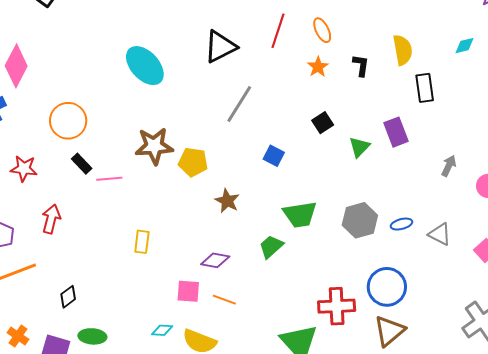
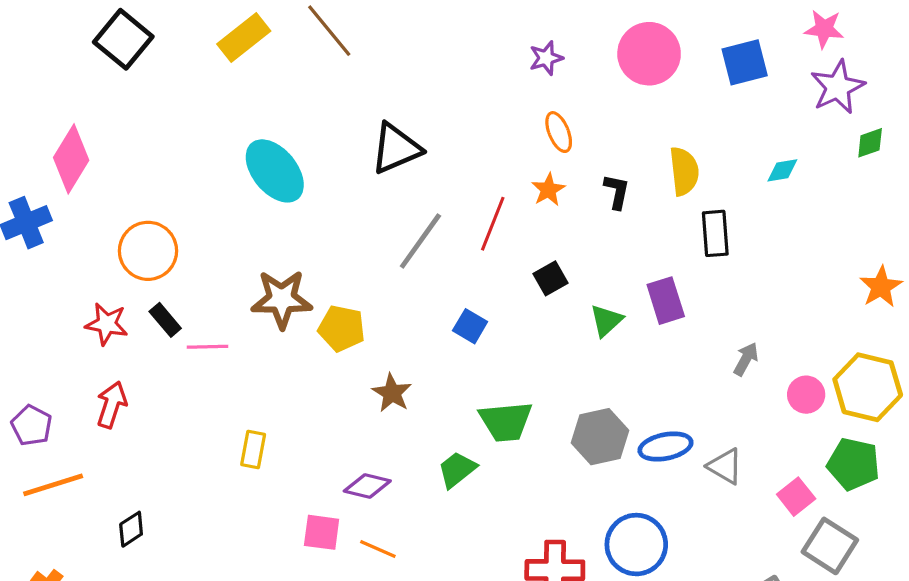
red line: (278, 31) -> (493, 224), moved
red star: (24, 169) -> (107, 324), moved
blue ellipse: (401, 224) -> (665, 447), size x1.5

